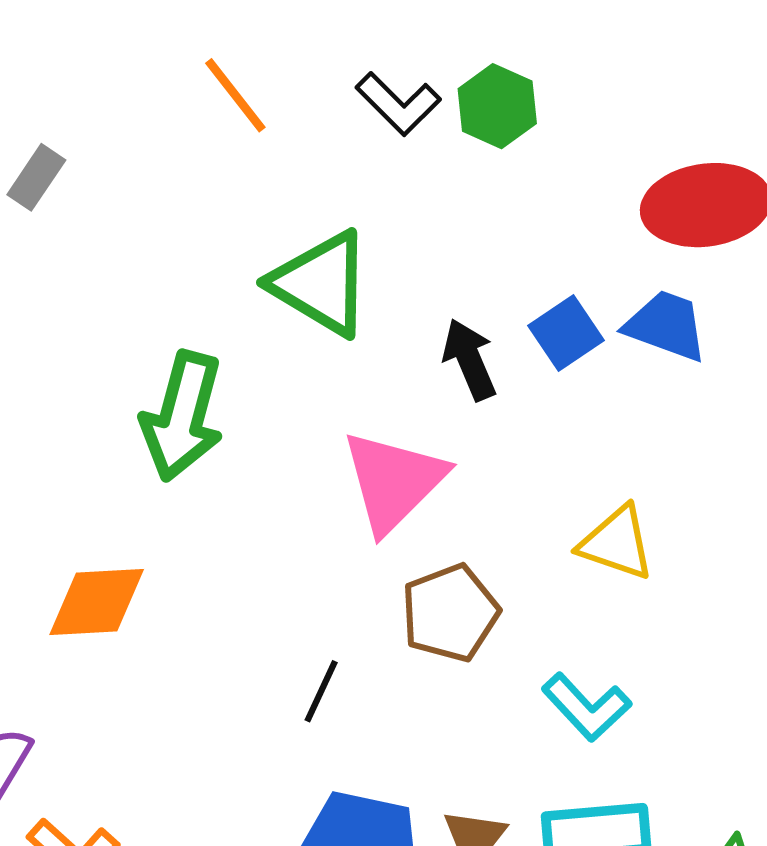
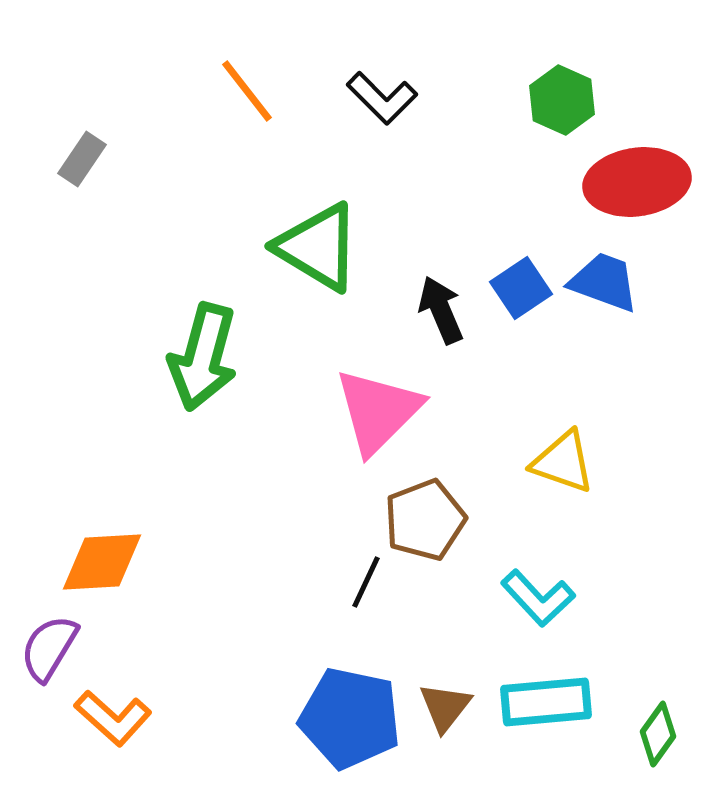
green hexagon: (497, 106) -> (562, 100), moved
orange diamond: (97, 602) -> (102, 562), moved
black line: (321, 691) -> (366, 582), moved

